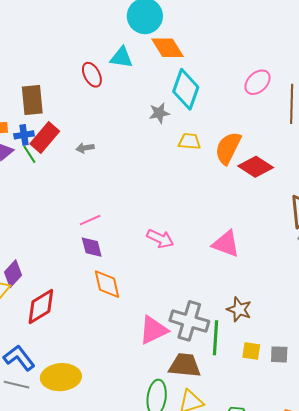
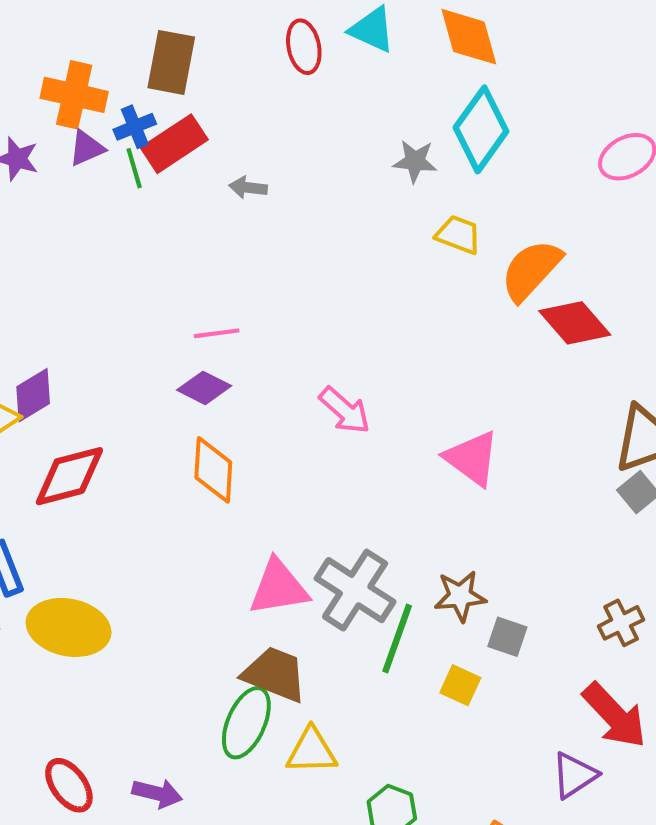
blue cross: (24, 135) -> (135, 127), turned -30
purple diamond: (92, 247) -> (204, 388), turned -65
brown star: (239, 309) -> (460, 596), turned 30
gray square: (279, 354) -> (507, 637), moved
brown trapezoid: (185, 365) -> (275, 674), moved

